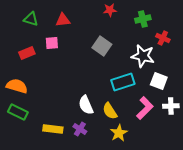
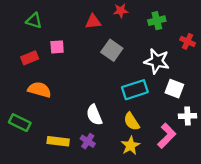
red triangle: (63, 20) -> (93, 22), moved
red cross: (163, 38) -> (188, 41), moved
orange semicircle: (17, 86) -> (39, 90), moved
pink L-shape: (145, 108) -> (167, 136), moved
yellow semicircle: (110, 111) -> (132, 121), moved

